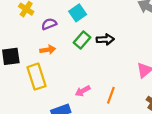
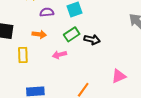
yellow rectangle: (37, 77) -> (23, 55), size x0.7
pink arrow: (83, 91) -> (59, 55), moved

